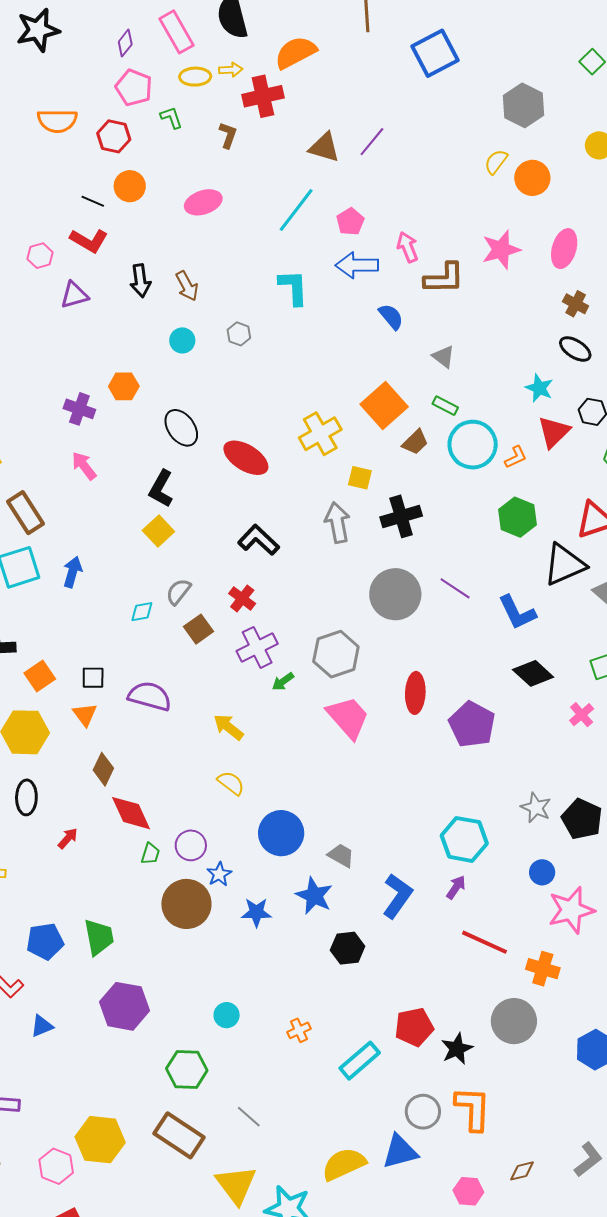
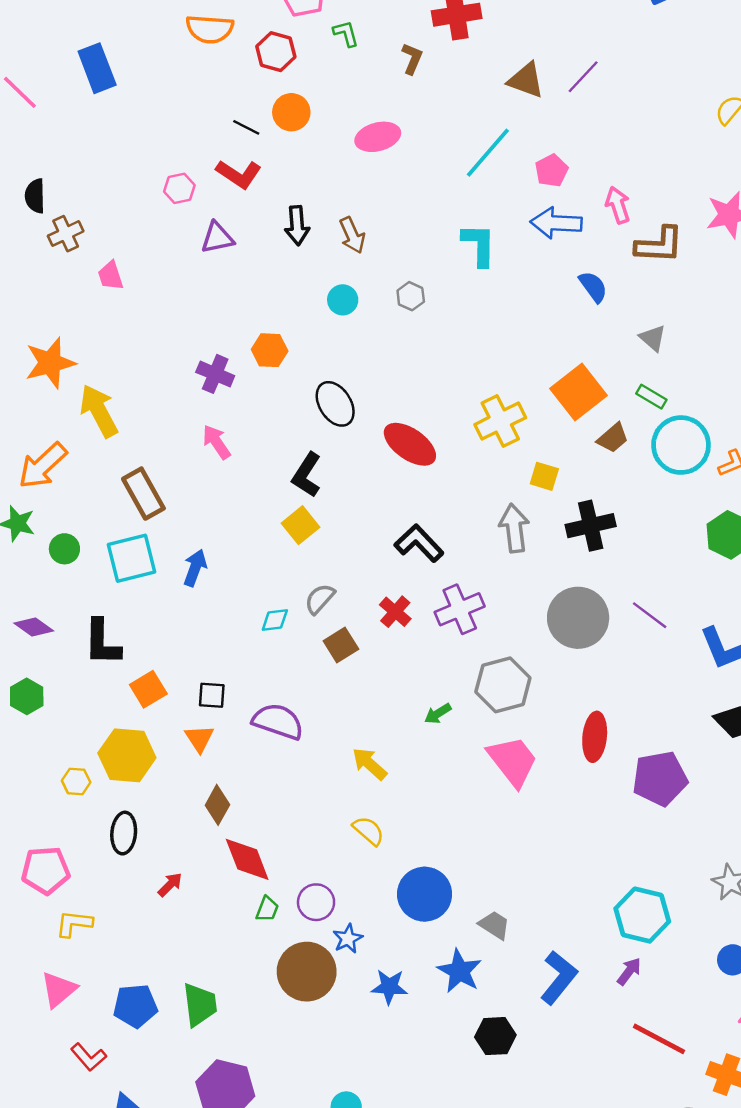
purple cross: (257, 647) -> (460, 609), moved
purple pentagon: (472, 724) -> (660, 779), turned 30

